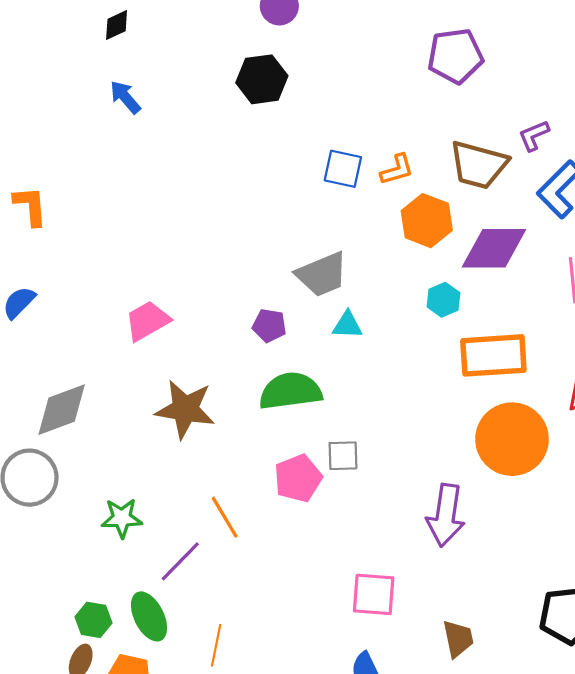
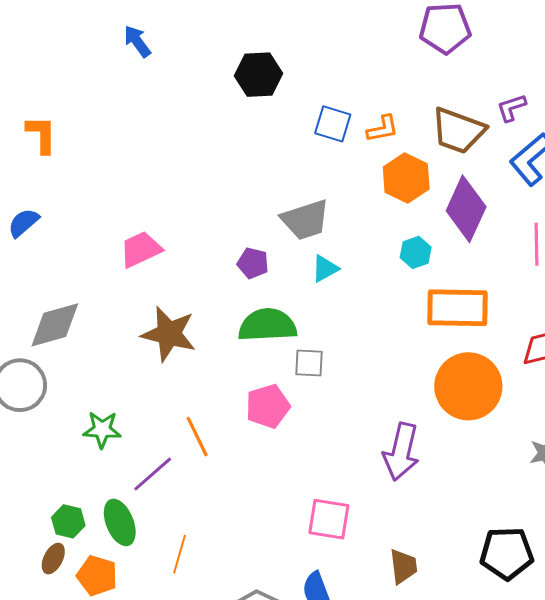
black hexagon: (262, 79) -> (258, 75), moved
purple diamond: (494, 248) -> (466, 209), turned -70
cyan triangle: (347, 325) -> (325, 268), turned -36
gray square: (343, 456) -> (309, 363), moved

